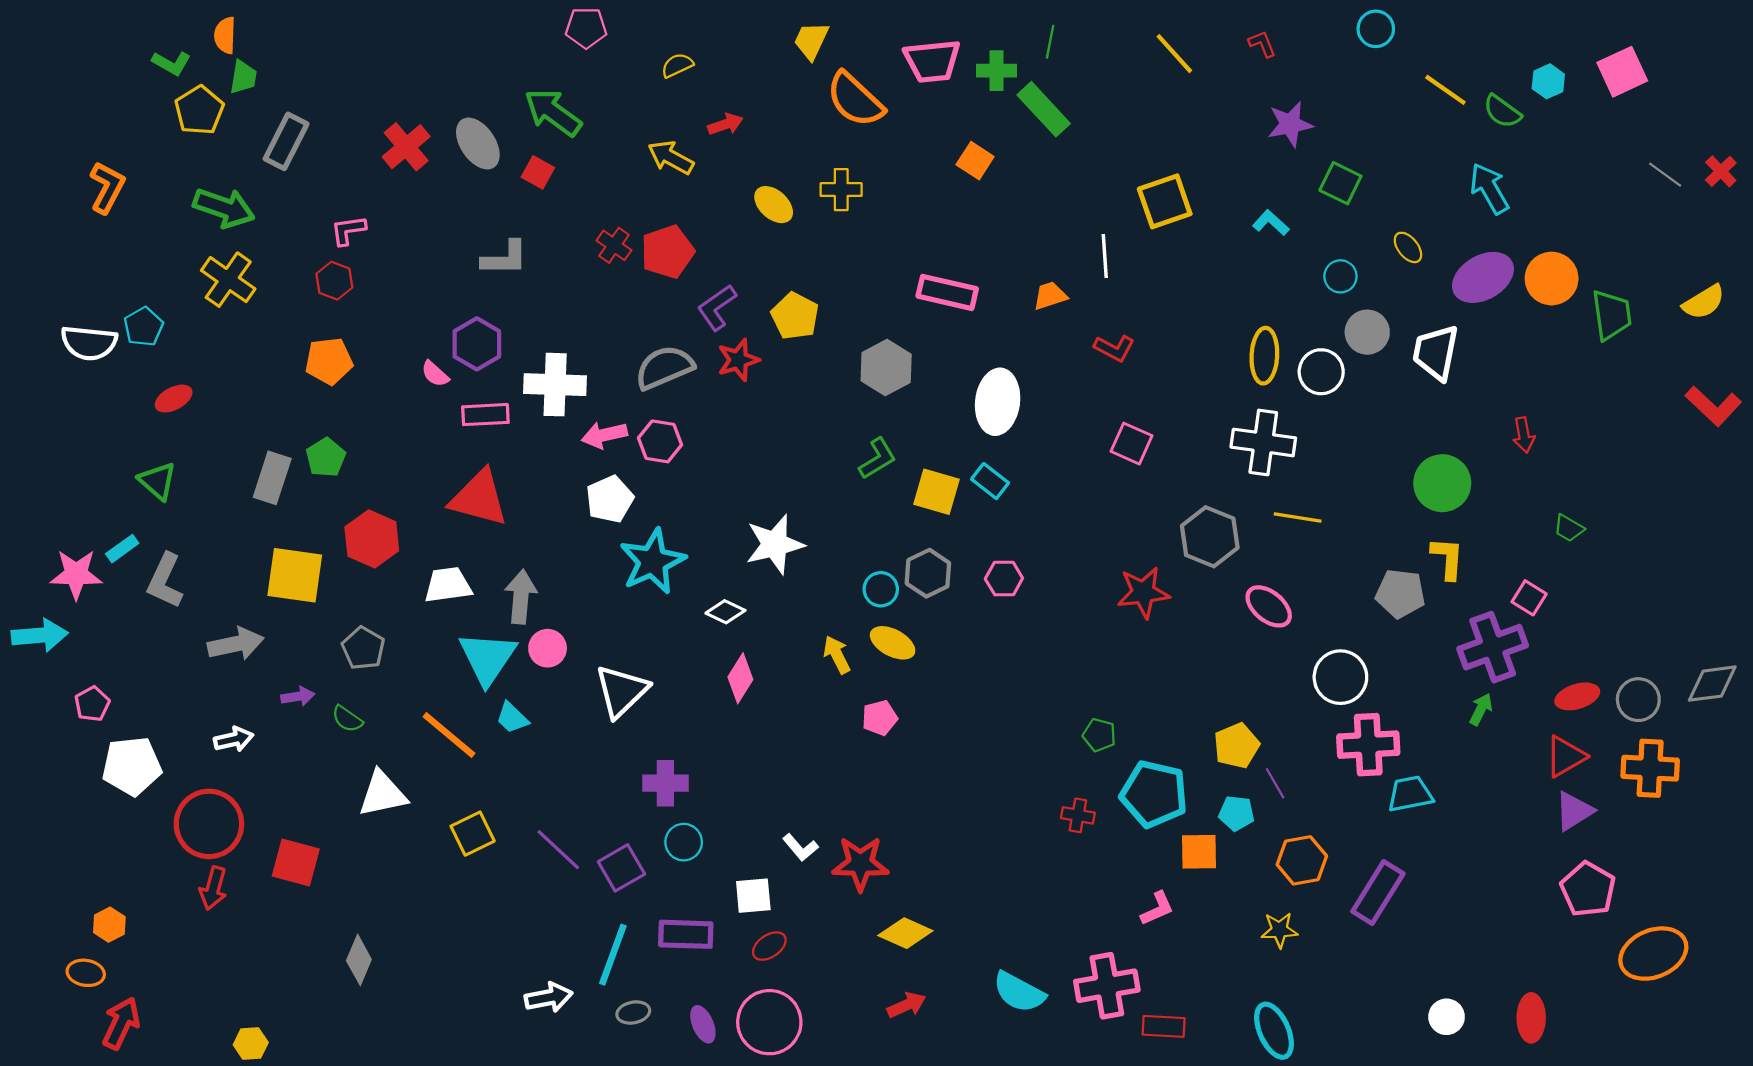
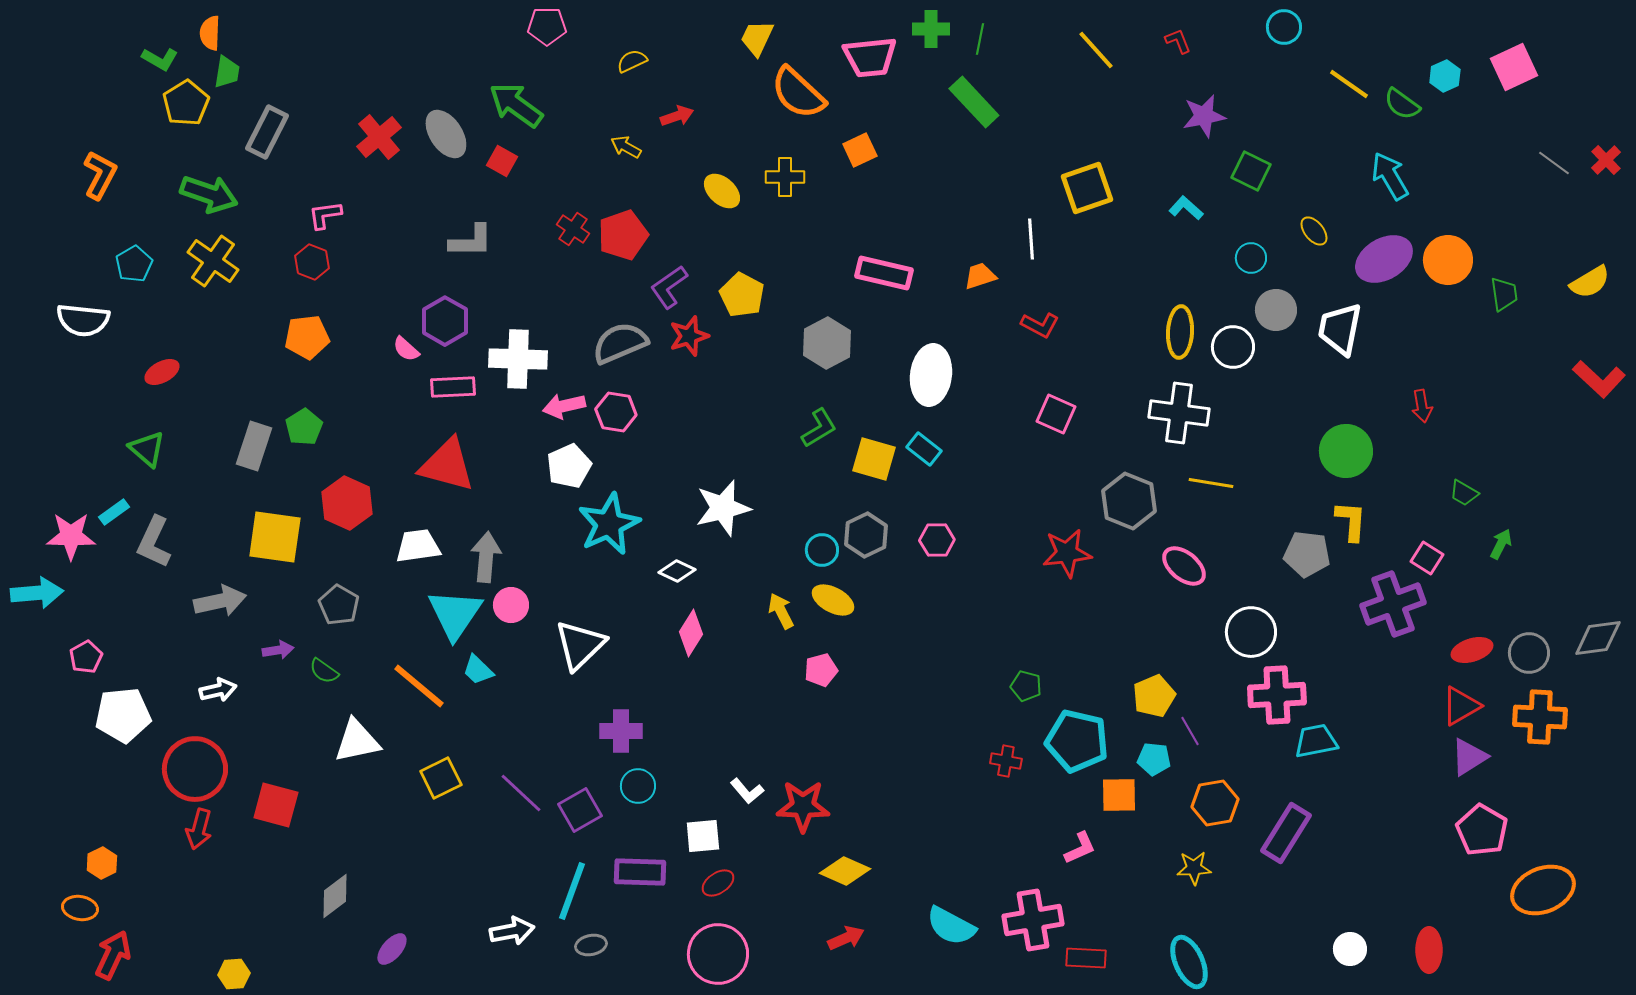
green cross: (996, 71) -> (931, 29), moved
yellow arrow: (671, 157) -> (626, 147), size x0.7
orange square: (975, 161) -> (860, 150), moved, turned 32
green trapezoid: (1612, 315) -> (1504, 294), size x0.7
cyan pentagon: (144, 327) -> (134, 264), moved
green arrow: (1481, 709) -> (1501, 544), moved
gray diamond: (359, 960) -> (335, 896), turned 30
purple ellipse: (703, 1024) -> (392, 949), moved, turned 64

